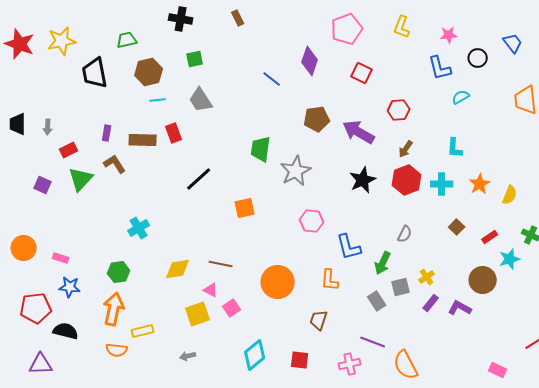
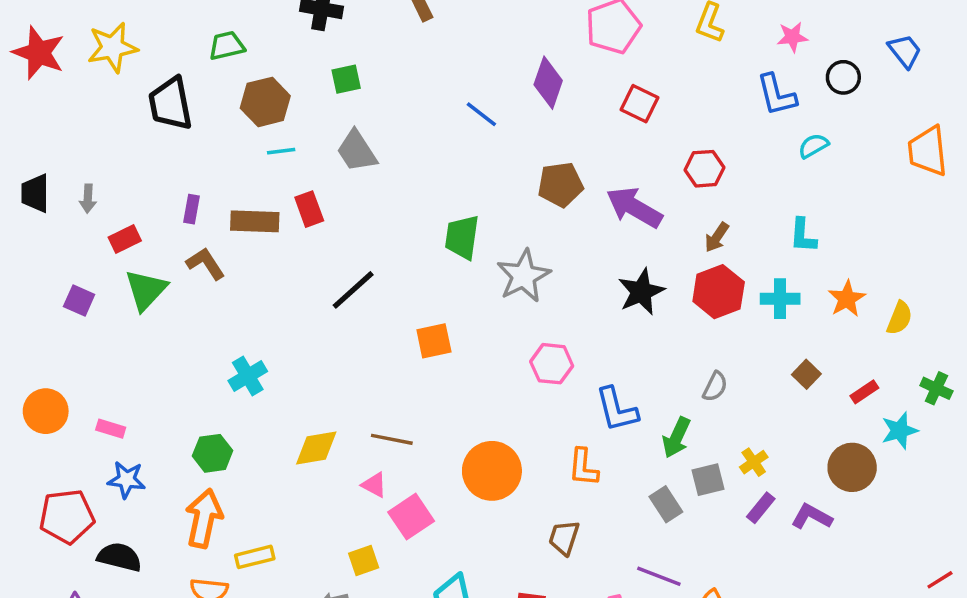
pink square: (232, 308) -> (411, 517), size x1.4
yellow square: (198, 314) -> (364, 560), moved, size x0.7

